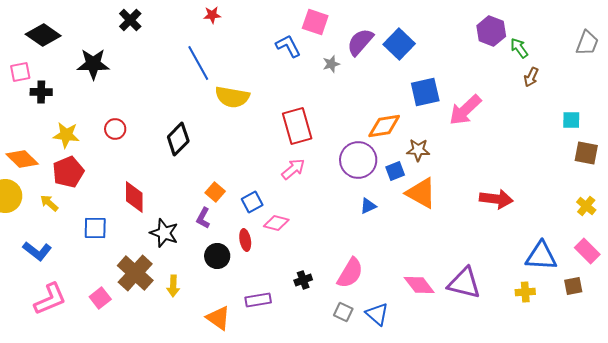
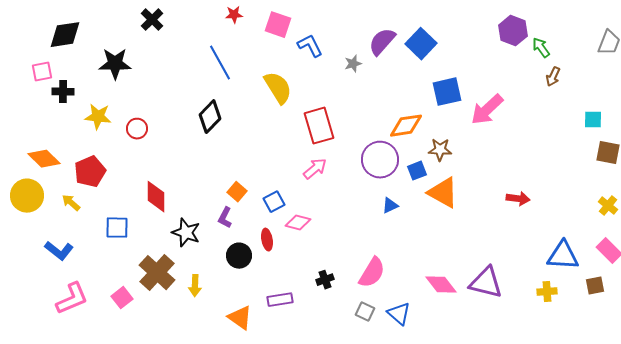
pink square: (315, 22) -> (278, 25), moved
black diamond: (43, 35) -> (65, 35), turned -44
yellow semicircle: (232, 97) -> (278, 88), moved, turned -132
yellow star: (66, 135) -> (98, 117), moved
black diamond: (178, 139) -> (210, 117), moved
red arrow: (496, 199) -> (518, 199), size x0.7

